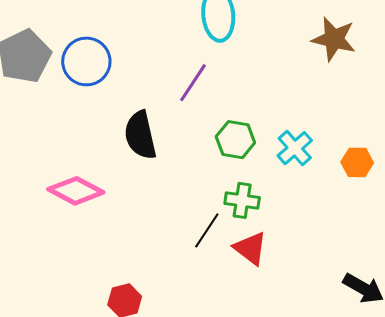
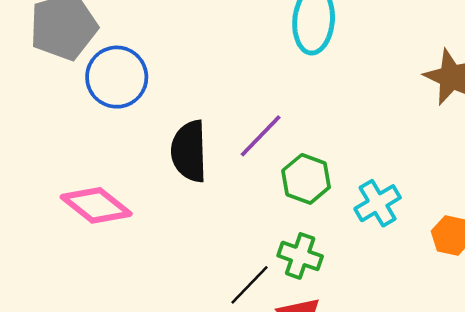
blue circle: (86, 61) -> (117, 77), moved
purple line: (193, 83) -> (261, 136), moved

